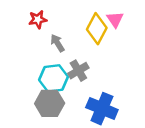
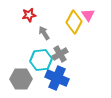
gray hexagon: (50, 103) -> (21, 79), moved
blue cross: (102, 109) -> (57, 78), moved

